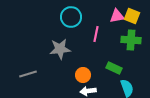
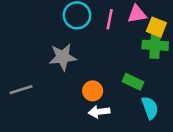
yellow square: (132, 16) -> (156, 27), moved
pink line: (96, 34) -> (110, 19), moved

